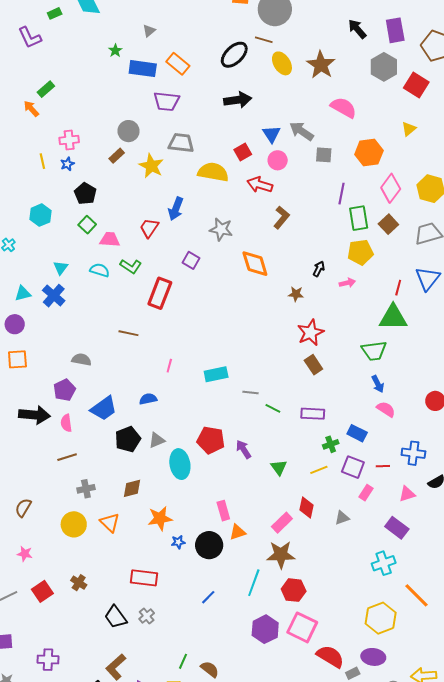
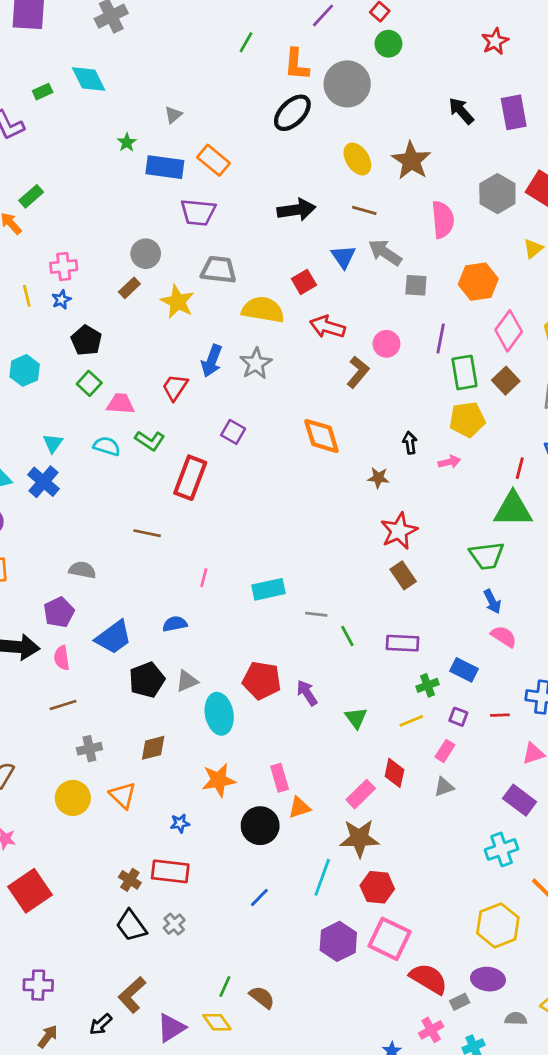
brown line: (264, 40) -> (364, 210), moved
black ellipse: (234, 55) -> (292, 113), moved
gray hexagon: (384, 67) -> (497, 194), moved
pink semicircle: (343, 108) -> (443, 220), turned 56
pink circle: (278, 160) -> (386, 344), moved
gray star: (221, 229) -> (256, 363), moved, turned 30
black arrow: (319, 269) -> (410, 443), turned -35
green line: (273, 408) -> (347, 636), turned 35
purple square: (353, 467) -> (458, 717), size x0.6
pink rectangle: (366, 493) -> (445, 751), moved
orange star: (160, 518) -> (219, 780), moved
blue star: (178, 542) -> (180, 823), moved
brown cross: (79, 583) -> (130, 880), moved
red square: (42, 591) -> (30, 891), size x1.4

